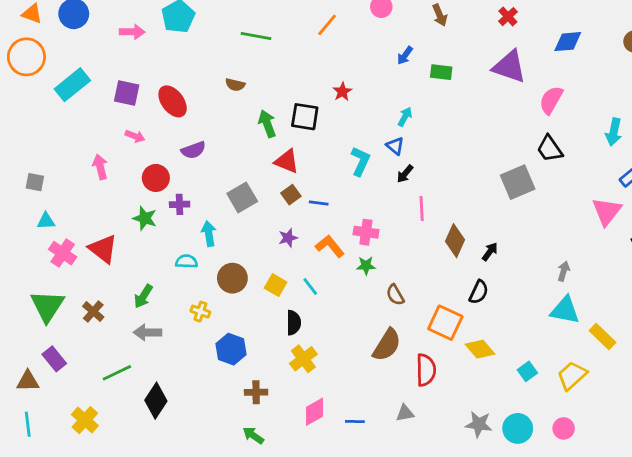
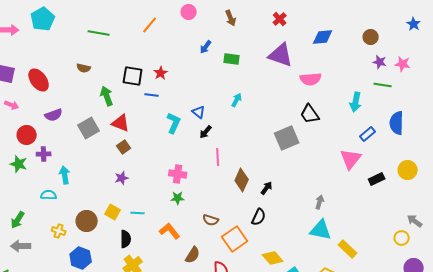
pink semicircle: (551, 100) -> (311, 79), turned -125
black square: (305, 117) -> (133, 76), moved
cyan arrow: (405, 117) -> (237, 100), moved
gray square: (242, 197) -> (89, 128), moved
blue line: (319, 203) -> (152, 95), moved
orange L-shape: (330, 246) -> (170, 231), moved
brown circle: (232, 278) -> (87, 221), moved
cyan line: (310, 286) -> (138, 213), turned -48
brown semicircle: (395, 295) -> (211, 220), moved, turned -42
orange square: (445, 323) -> (235, 239), turned 30
brown semicircle: (387, 345) -> (193, 255), size x0.7
yellow diamond: (480, 349) -> (273, 258), moved

